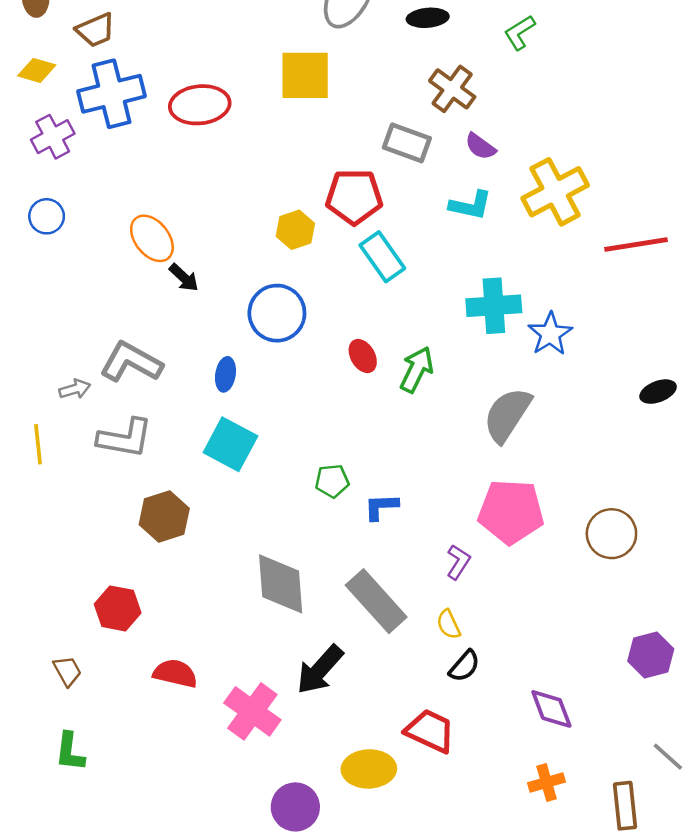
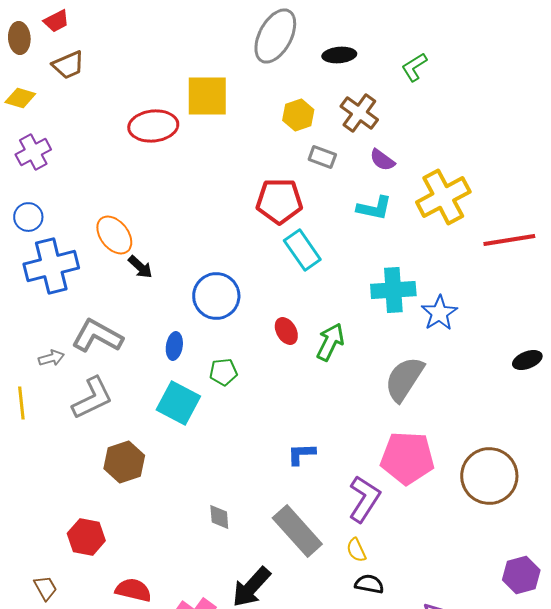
yellow square: (305, 75) -> (207, 96), moved
blue cross: (112, 94) -> (51, 266), moved
gray rectangle: (407, 143) -> (322, 157), size x0.7
yellow hexagon: (295, 230) -> (298, 115), moved
gray L-shape: (125, 438) -> (92, 398), turned -36
green pentagon: (332, 481) -> (223, 372), moved
brown circle: (611, 534) -> (489, 476), size x1.4
purple L-shape: (458, 562) -> (364, 499), size x1.6
gray diamond: (281, 584) -> (219, 517), size x0.5
black semicircle: (464, 666) -> (369, 584), turned -120

